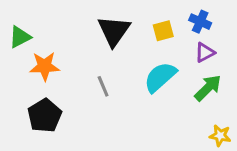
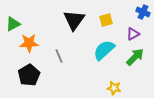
blue cross: (200, 22) -> (143, 12), moved
gray line: (103, 86) -> (59, 56), moved
yellow star: (220, 136) -> (114, 88), moved

